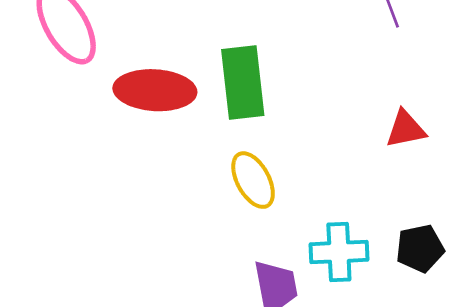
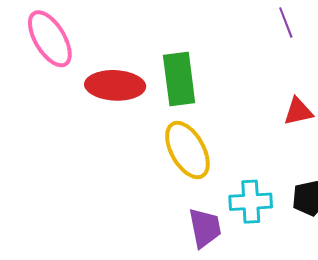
yellow ellipse: (253, 180) -> (187, 150), size x1.4

